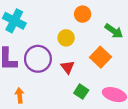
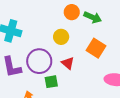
green arrow: (114, 31) -> (93, 17), moved
green square: (81, 92) -> (51, 82), moved, turned -32

